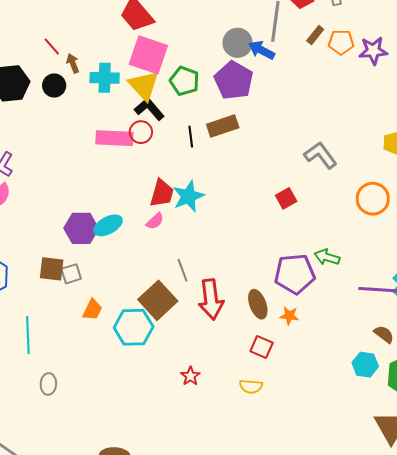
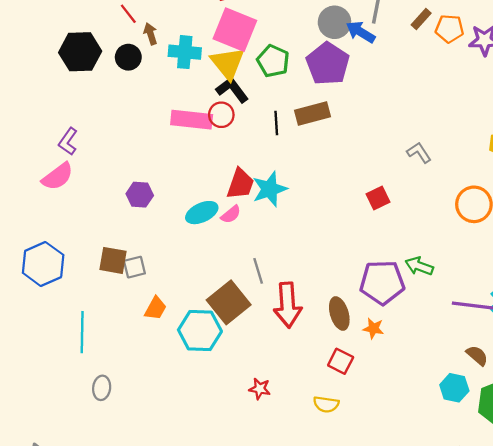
gray L-shape: (321, 155) -> (419, 153), size x0.7
cyan ellipse: (108, 225) -> (202, 213), moved
purple hexagon: (81, 228) -> (140, 195), moved, size x0.7
red star: (190, 376) -> (260, 389), turned -30

